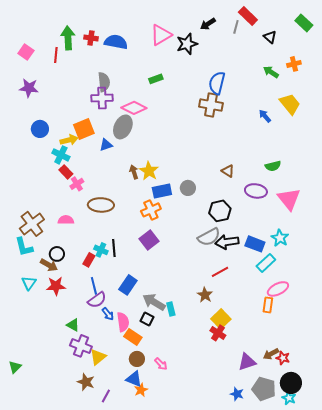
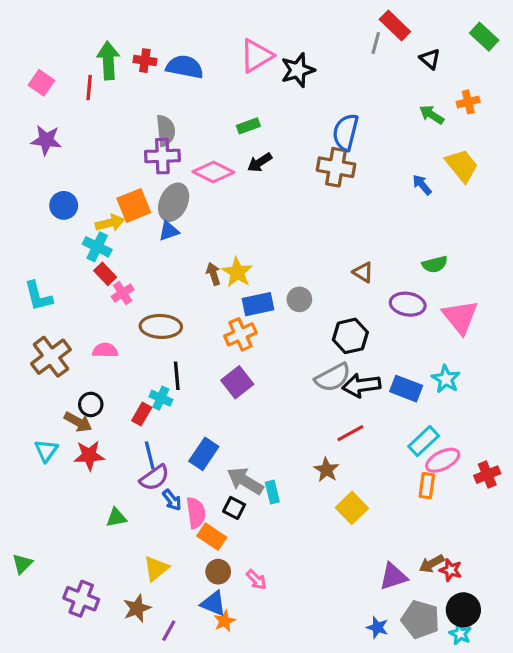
black arrow: (208, 24) -> (260, 162), moved
gray ellipse: (123, 127) -> (174, 202), moved
cyan L-shape: (24, 247) -> (38, 296), moved
black line: (114, 248) -> (177, 376), moved
cyan rectangle: (266, 263) -> (424, 441), moved
green triangle: (73, 325) -> (116, 518), turned -40
red cross: (218, 333) -> (487, 475), moved, turned 35
purple cross: (81, 346) -> (81, 599), moved
green triangle: (15, 367) -> (22, 564), moved
brown star: (86, 382) -> (137, 608), turned 30

